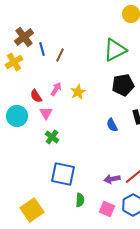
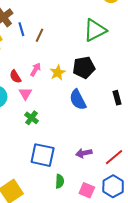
black pentagon: (123, 85) -> (84, 67), moved
blue semicircle: (112, 125) -> (78, 100), moved, size x1.5
purple arrow: (112, 179) -> (84, 153), moved

